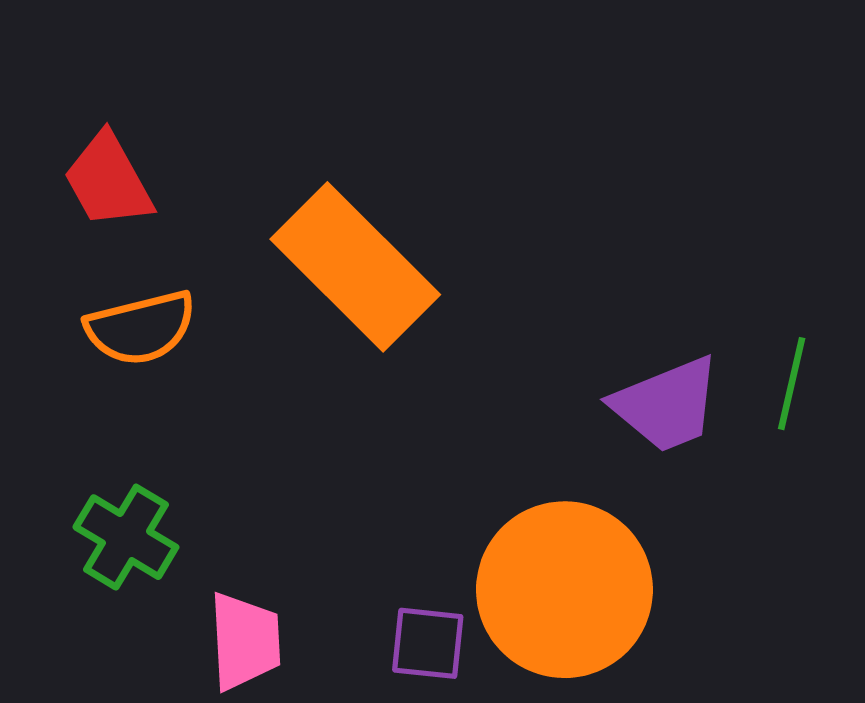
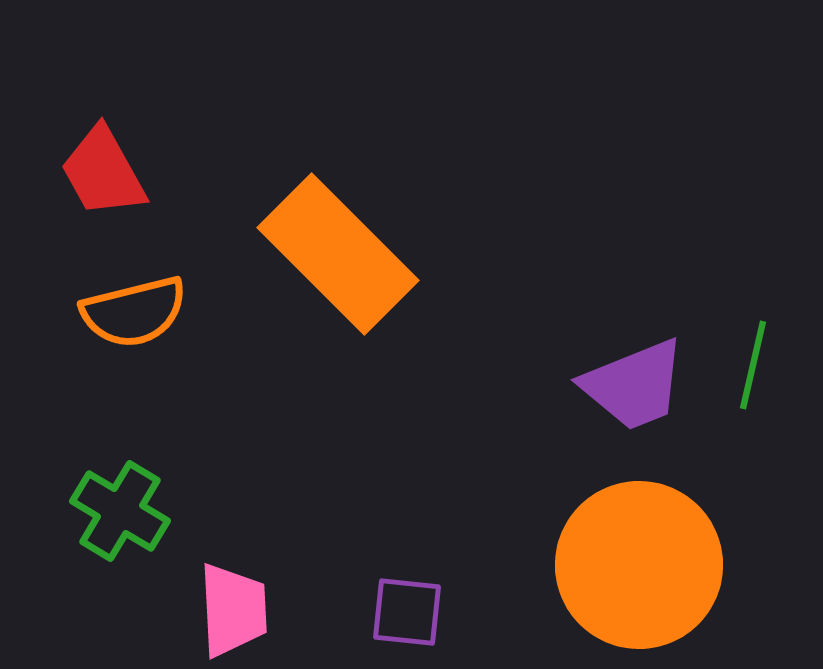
orange circle: (564, 590) -> (639, 565), moved

